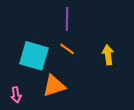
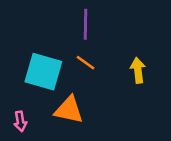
orange triangle: (54, 86) -> (69, 110), turned 30

